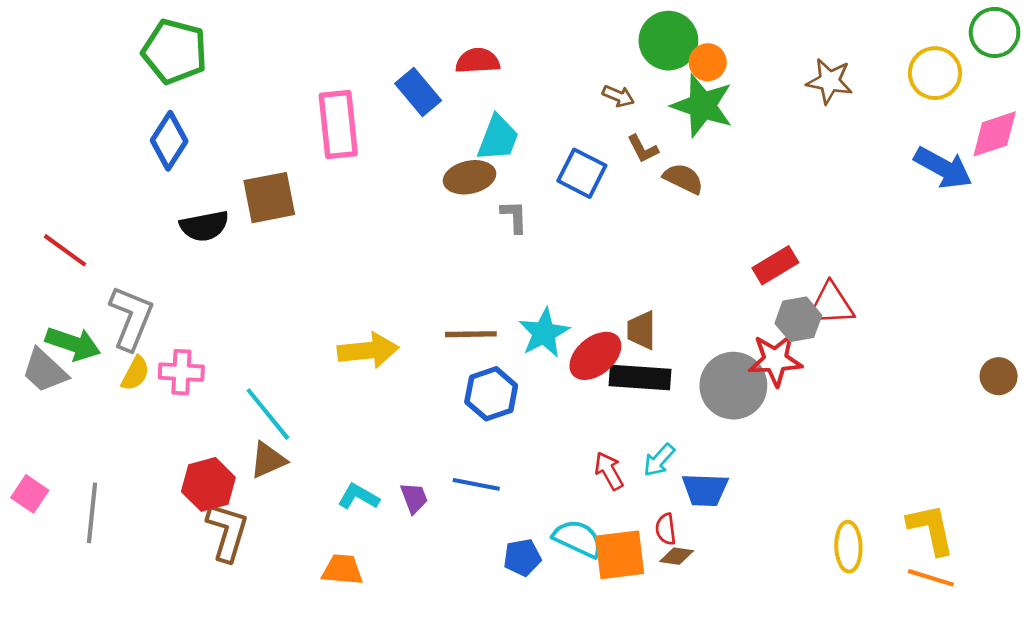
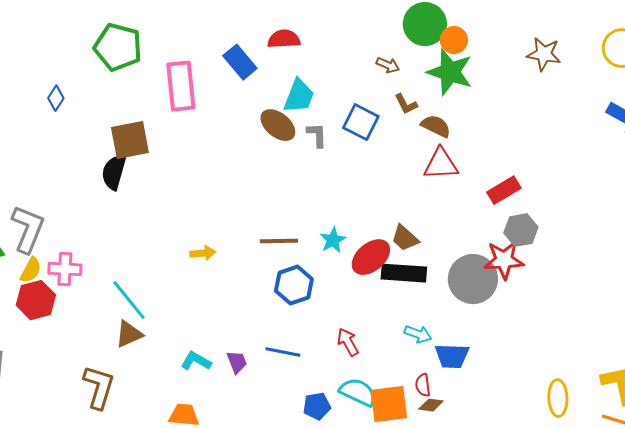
green pentagon: (175, 51) -> (118, 47), moved
blue diamond: (169, 141) -> (56, 98), size x0.6
brown ellipse: (470, 177) -> (278, 125), turned 51
gray L-shape: (514, 216) -> (317, 135), moved
black semicircle: (204, 226) -> (114, 172), moved, turned 117
red triangle: (831, 304) -> (441, 164), moved
brown trapezoid: (641, 330) -> (405, 238), turned -48
cyan star: (544, 333) -> (333, 240), size x0.7
yellow arrow: (368, 350) -> (203, 253), size x0.6
cyan arrow: (659, 460) -> (418, 334), turned -112
red arrow: (609, 471) -> (348, 342), moved
red hexagon: (208, 484) -> (36, 300), moved

